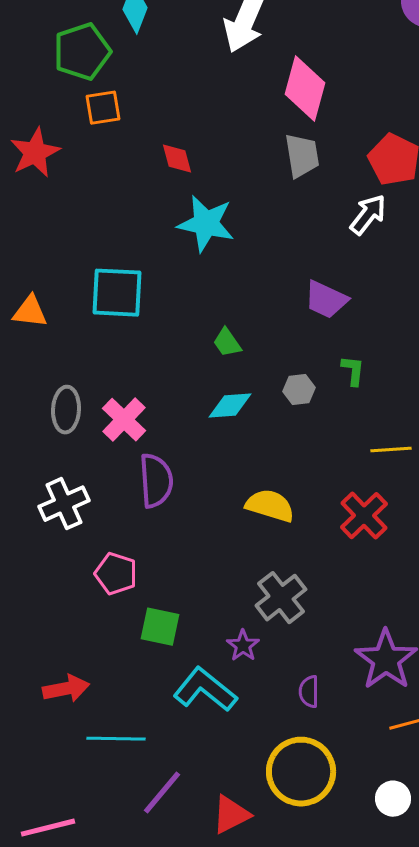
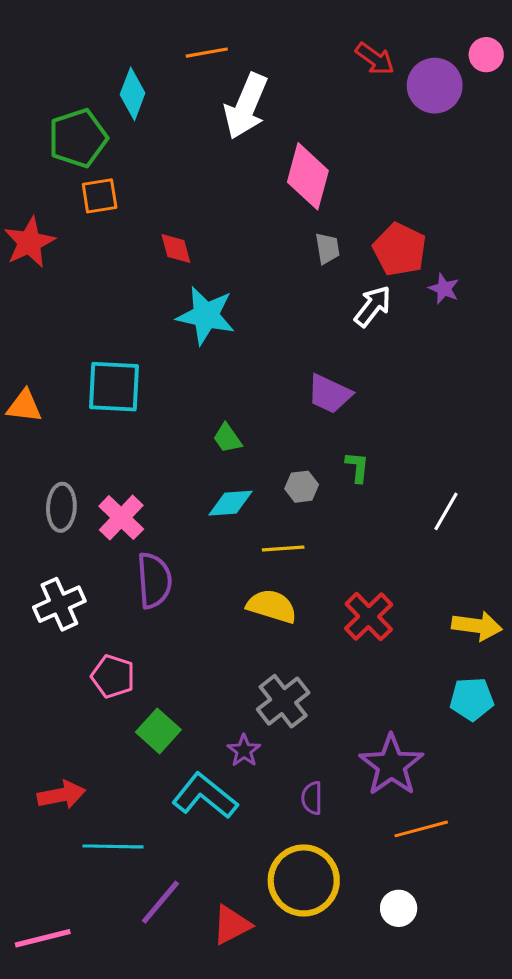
gray trapezoid: (302, 156) -> (327, 248), moved, size x0.7
yellow line: (391, 450) -> (283, 548), moved
green square: (160, 627) -> (158, 731), turned 30

